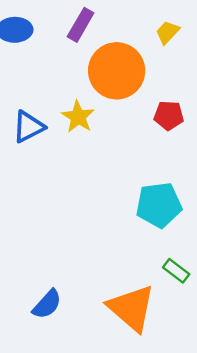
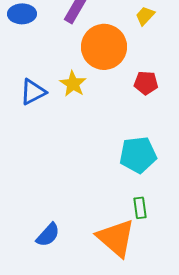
green rectangle: (176, 271) -> (140, 208), moved, turned 45

